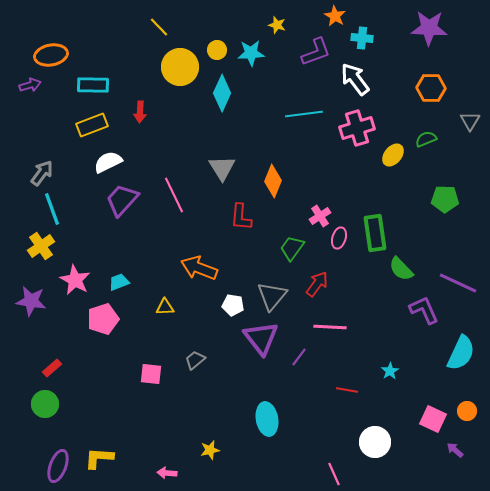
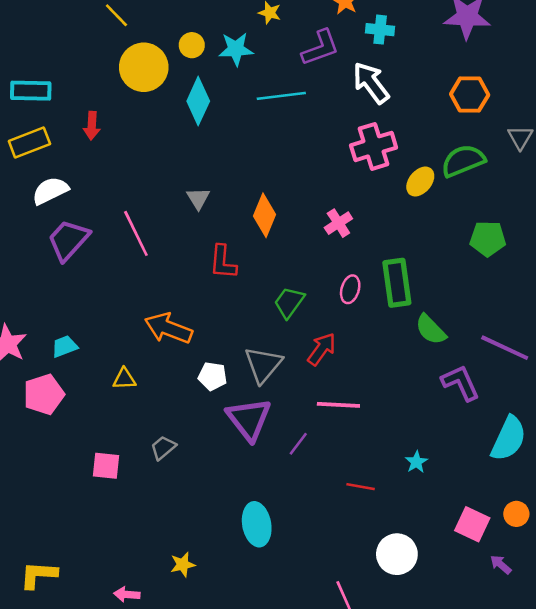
cyan line: (304, 114) -> (281, 96), moved
green semicircle: (426, 139) -> (463, 161), size x1.6
gray triangle: (222, 168) -> (198, 198), size x0.7
pink cross: (320, 216) -> (338, 223), moved

